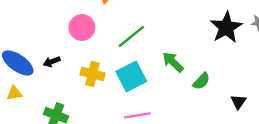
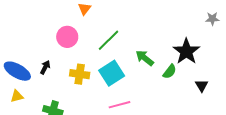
black star: (226, 27) -> (186, 51), moved
black arrow: (52, 62) -> (45, 67), turned 144

